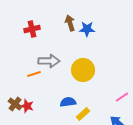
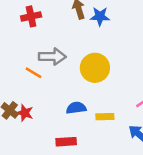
orange line: (34, 74) -> (34, 73), turned 48
yellow rectangle: (83, 114) -> (105, 117), moved, turned 40

